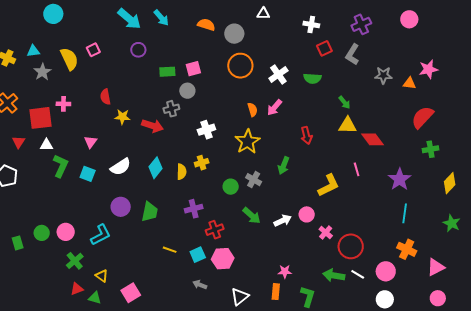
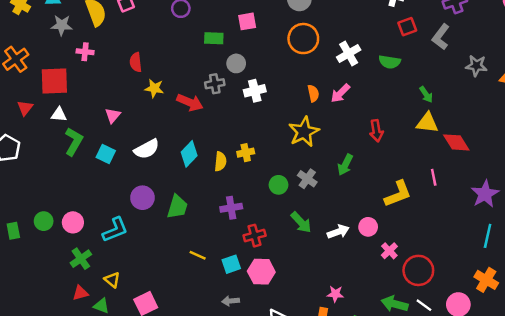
pink square: (193, 69) -> (247, 21), moved
gray star: (42, 72) -> (62, 25), turned 30
pink cross: (63, 104) -> (85, 52), moved
white cross: (206, 130) -> (255, 91), moved
gray arrow: (200, 285) -> (231, 301), turned -32

